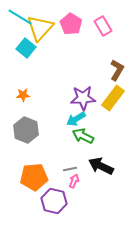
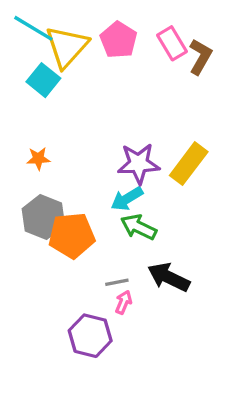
brown L-shape: (117, 70) -> (200, 57), moved
orange pentagon: (34, 177) -> (72, 235), moved

